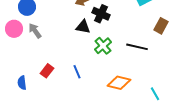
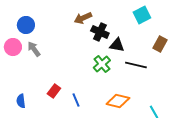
black triangle: (83, 27) -> (117, 45), moved
red rectangle: (47, 71) -> (54, 91), moved
blue line: (77, 72) -> (76, 100), moved

